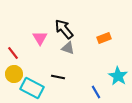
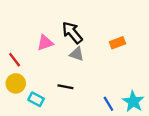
pink triangle: (40, 38) -> (45, 43), turned 42
cyan star: (118, 76) -> (133, 102), moved
cyan rectangle: (32, 88) -> (36, 99), size x0.6

